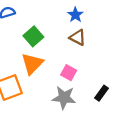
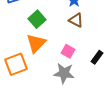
black rectangle: (102, 93) -> (97, 57), moved

